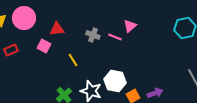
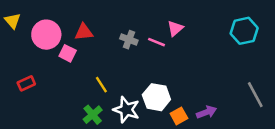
pink circle: (24, 18) -> (46, 35), moved
red rectangle: (11, 50) -> (26, 83), moved
yellow line: (73, 60) -> (101, 85), moved

